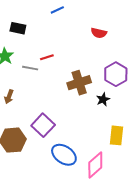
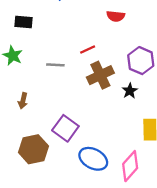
red line: (47, 57) -> (88, 50), moved
gray line: (30, 68) -> (55, 65), moved

